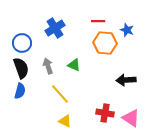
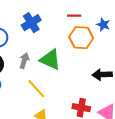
green triangle: (74, 65) -> (50, 60), size x1.6
gray arrow: (48, 66) -> (24, 61), turned 35

